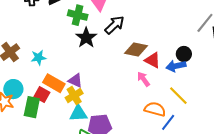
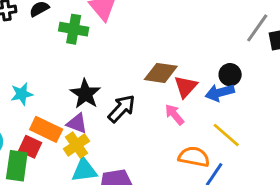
black arrow: (115, 25) -> (122, 109), moved
black star: (86, 38) -> (85, 94), moved
red triangle: (153, 60) -> (186, 87), turned 48

